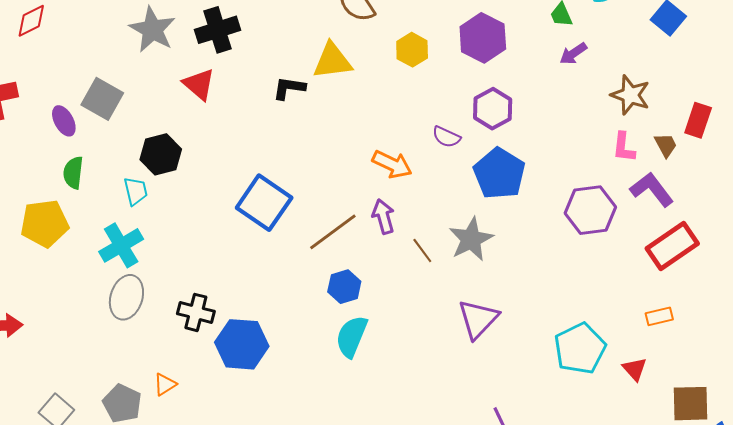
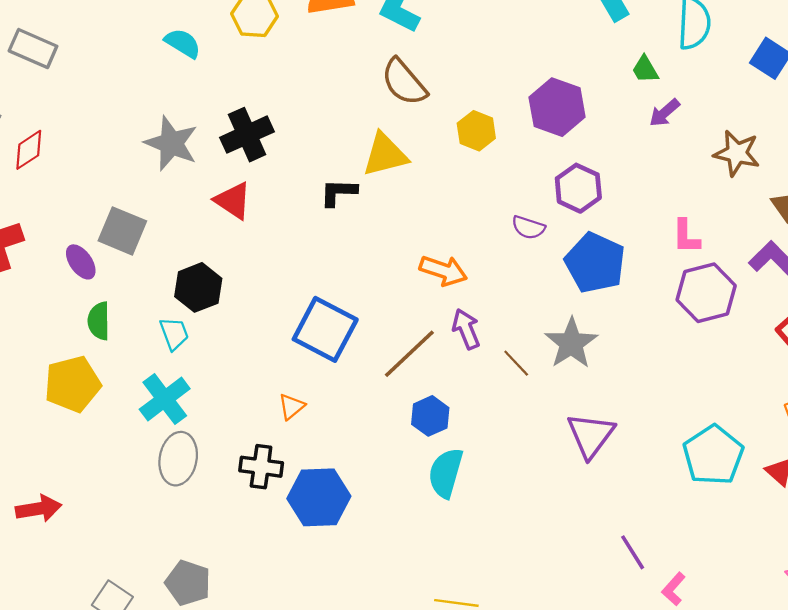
pink L-shape: (624, 147) -> (686, 236), moved
orange arrow: (392, 164) -> (443, 271), moved
orange triangle: (165, 384) -> (291, 407), moved

